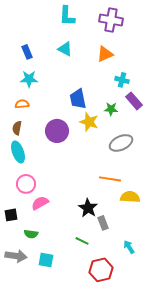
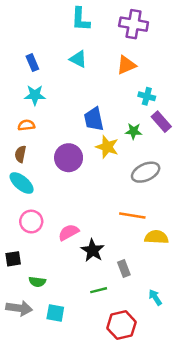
cyan ellipse: (18, 152) -> (22, 183), turned -30
pink semicircle: (40, 203) -> (69, 232), moved
black star: (88, 208) -> (93, 250), moved
green line: (82, 241) -> (99, 290), turned -40

